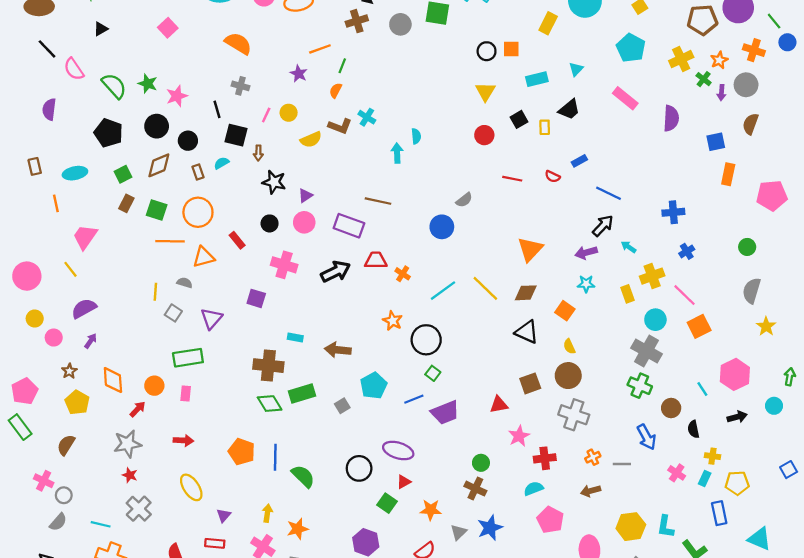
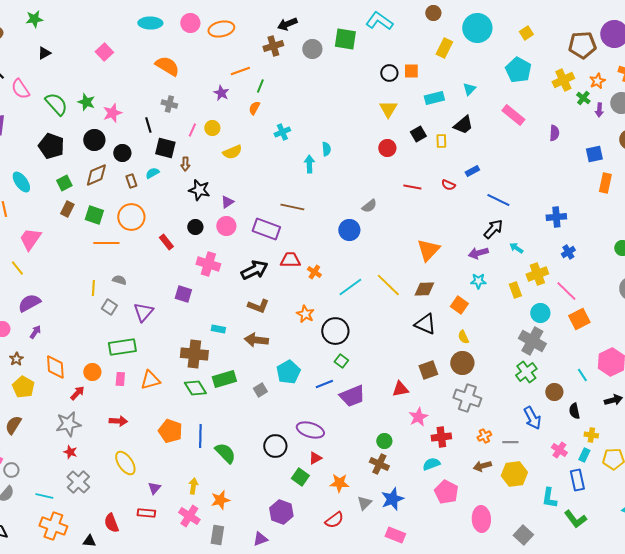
cyan cross: (367, 117) -> (282, 132), turned 35
purple semicircle: (671, 118) -> (554, 133), size x0.7
brown L-shape: (340, 126) -> (258, 306), moved
cyan ellipse: (75, 173) -> (21, 182), turned 65
orange triangle: (204, 257) -> (150, 380), moved
green cross: (640, 386) -> (526, 372), turned 30
blue rectangle: (719, 513) -> (577, 480), moved
yellow hexagon: (631, 527) -> (514, 474), moved

